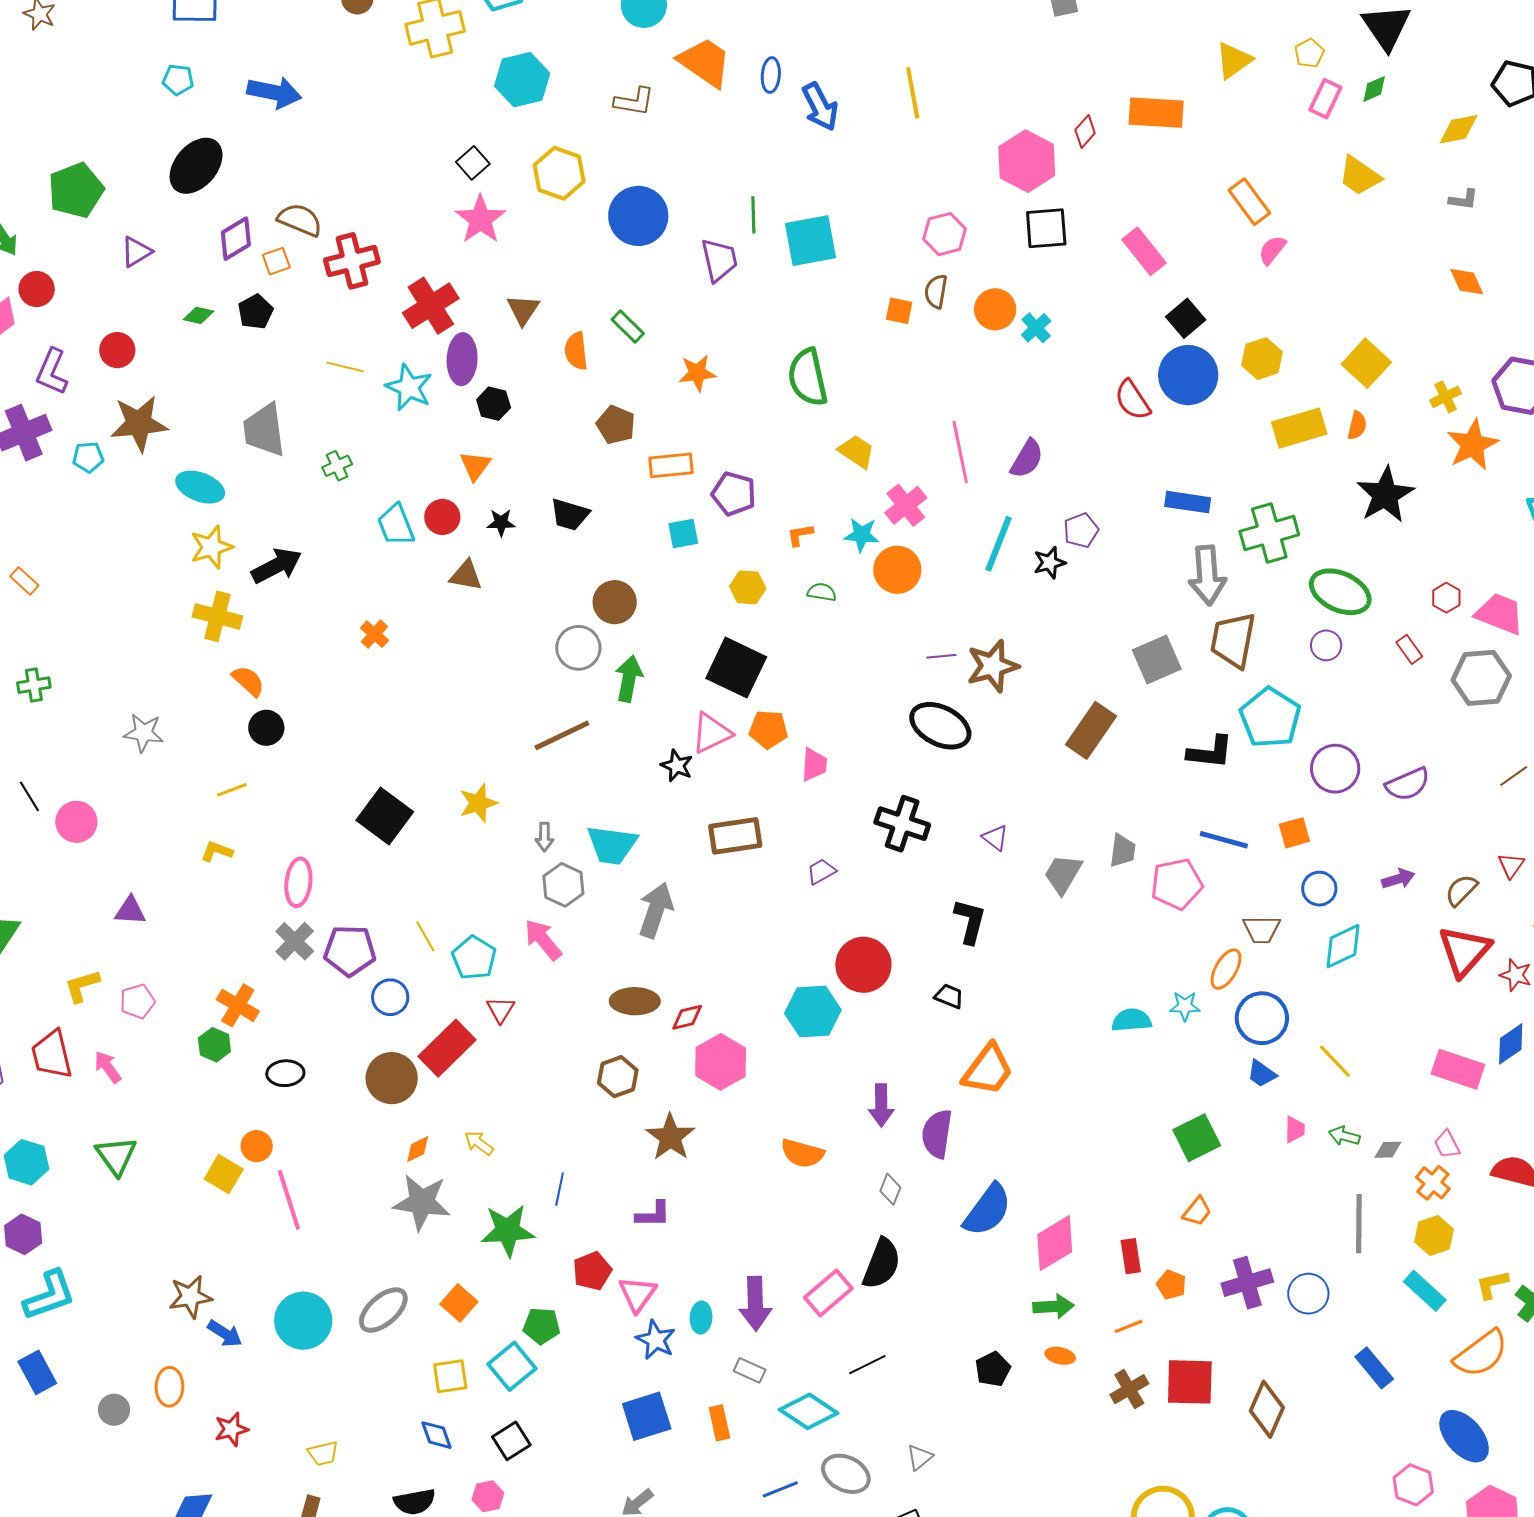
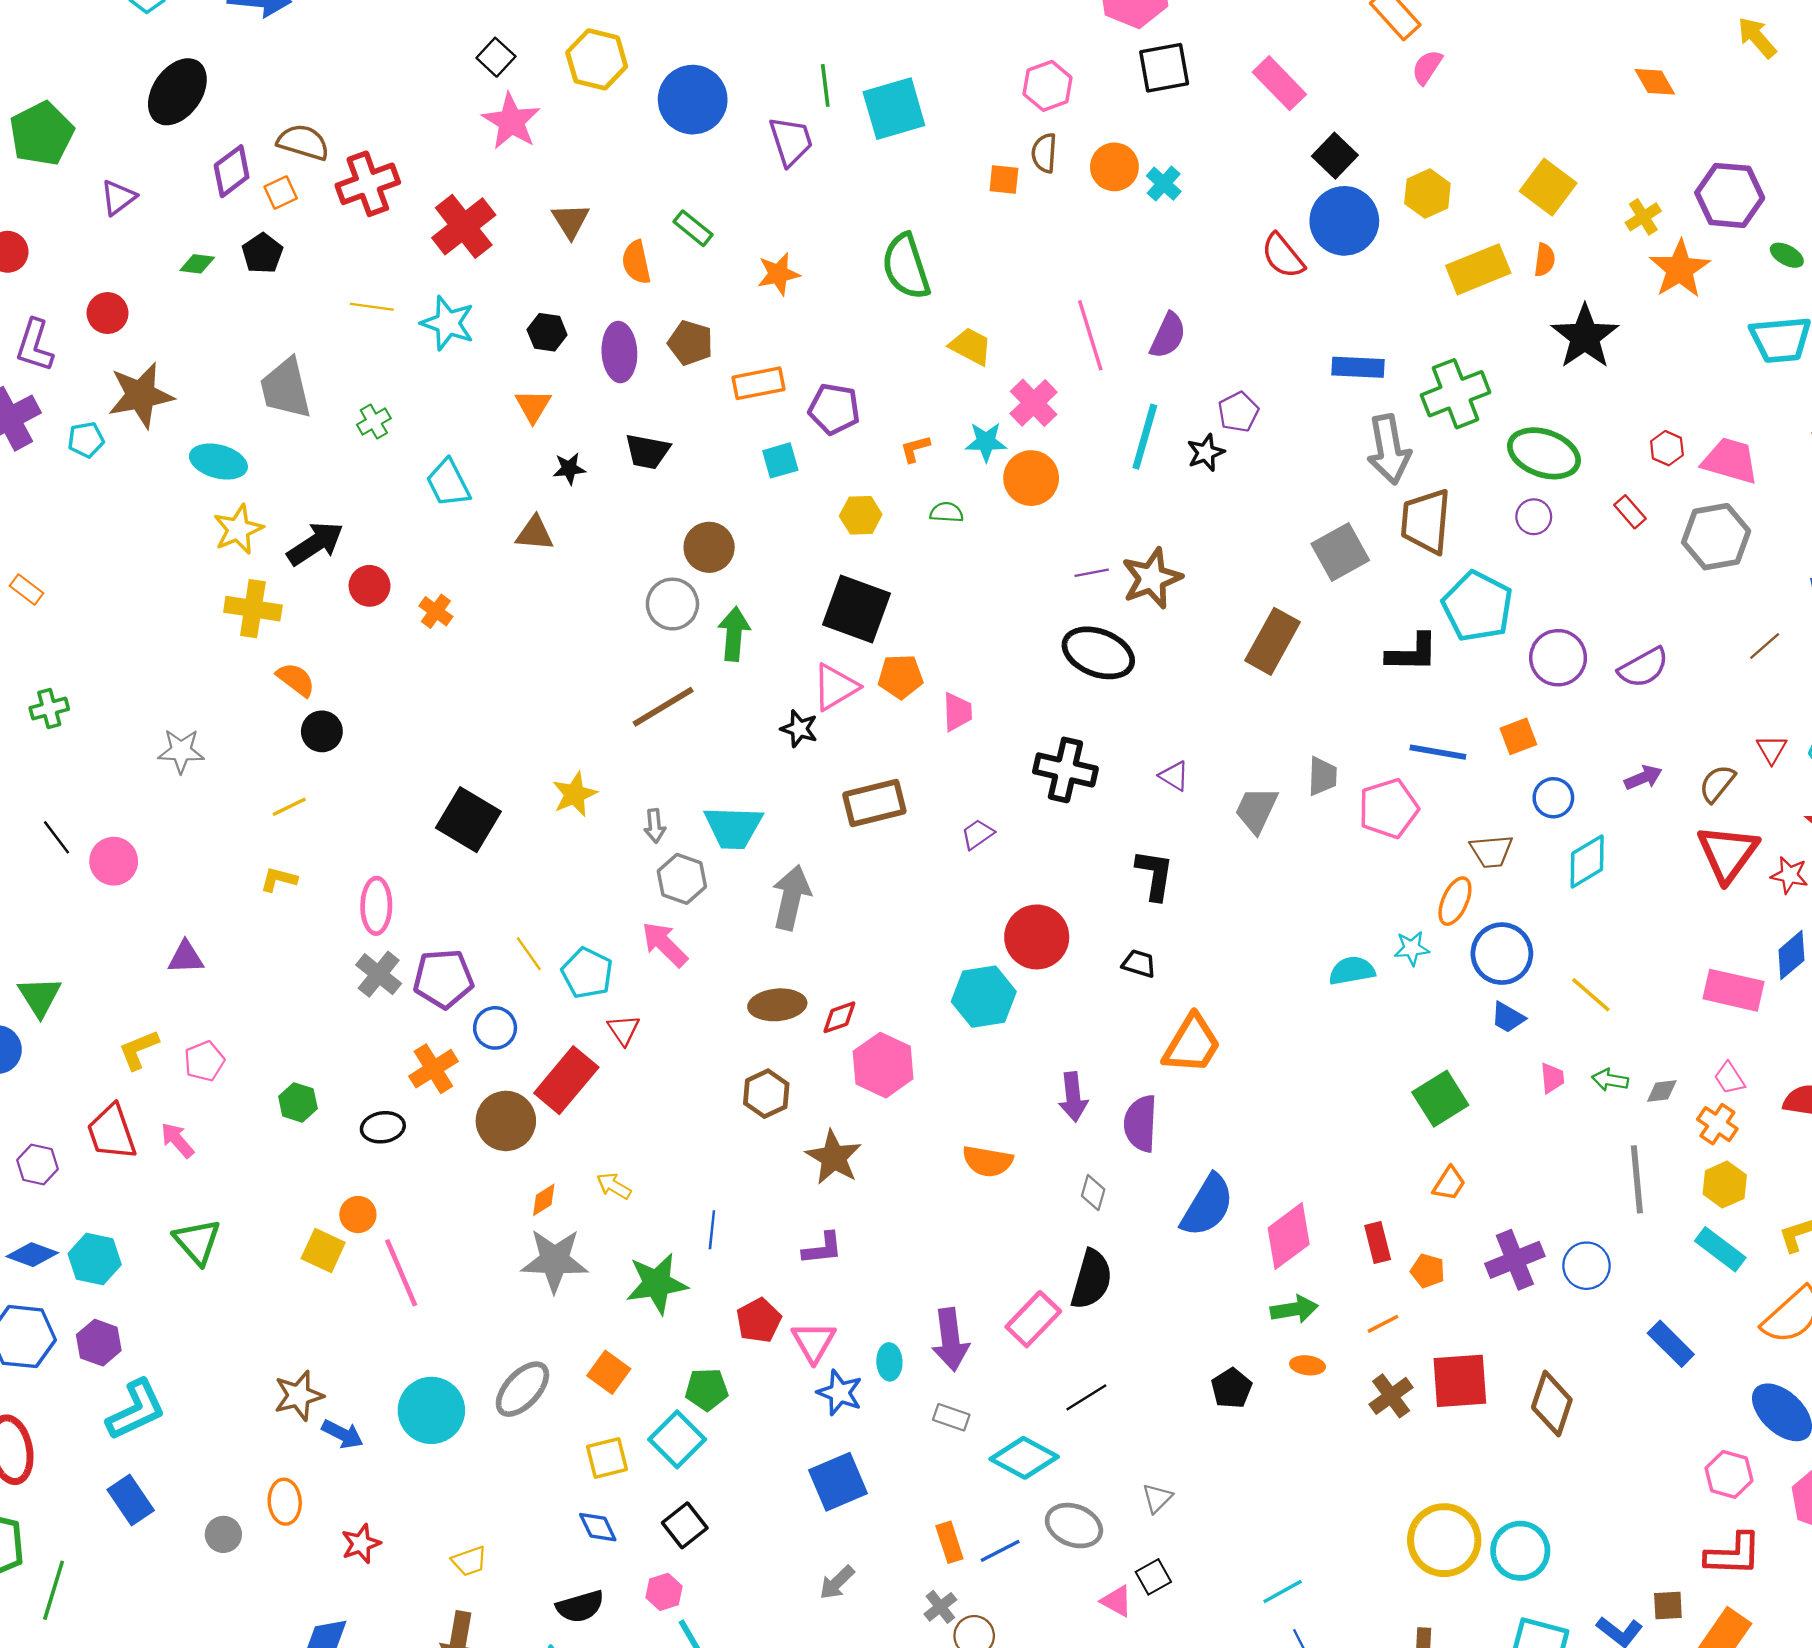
purple ellipse: (462, 359) -> (619, 352), moved
red circle: (442, 517) -> (370, 586), moved
orange cross: (238, 1005) -> (433, 1069), moved, turned 33
orange rectangle: (719, 1423) -> (949, 1542), moved

